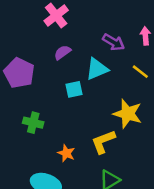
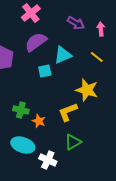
purple arrow: (114, 42) -> (76, 23), moved
purple semicircle: (62, 52) -> (36, 42), size x1.6
green cross: (33, 123) -> (21, 110), moved

